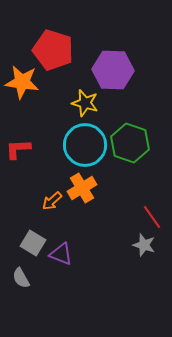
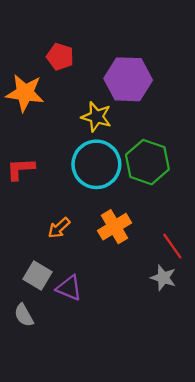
red pentagon: (53, 50) -> (60, 57), size x0.6
orange cross: (82, 188) -> (115, 227), moved

